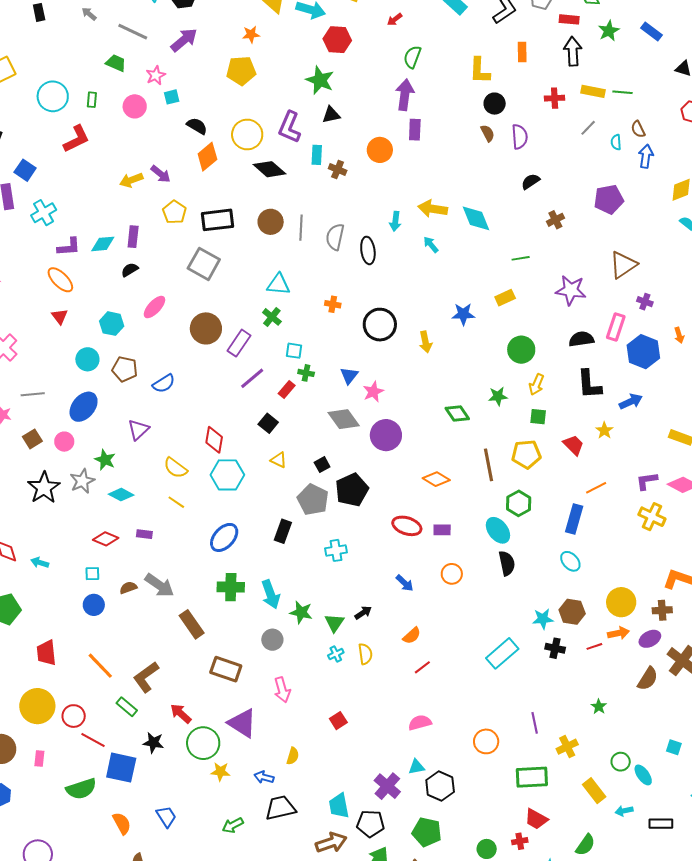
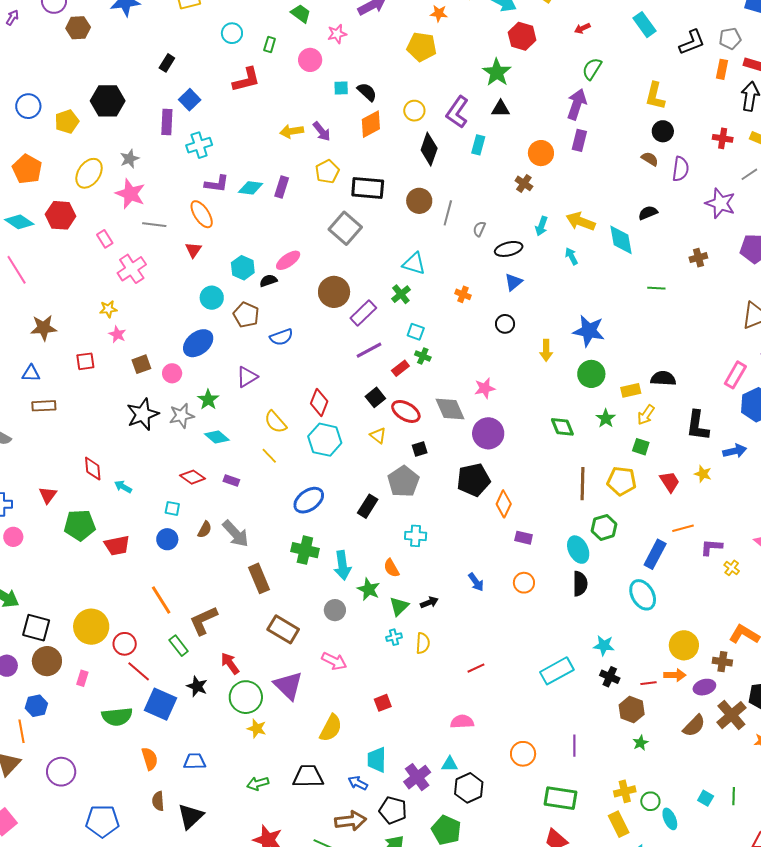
orange rectangle: (522, 52) -> (722, 69), moved
cyan circle: (53, 96) -> (232, 33), size x0.7
cyan square: (172, 97) -> (341, 88), moved
brown semicircle: (488, 133) -> (650, 159), turned -42
yellow circle: (247, 135) -> (414, 111), size x0.7
black diamond: (269, 169) -> (429, 149), turned 56
brown cross: (338, 169) -> (524, 183), moved
black semicircle: (530, 181) -> (648, 213), moved
gray semicircle: (335, 237) -> (479, 229), size x0.6
black ellipse: (368, 250) -> (509, 249), turned 72
black semicircle: (130, 270) -> (268, 281), moved
purple star: (571, 290) -> (720, 203), moved
yellow rectangle: (505, 298) -> (631, 390), moved
blue star: (463, 314) -> (589, 331), size x1.4
black circle: (380, 325) -> (505, 324), size x0.6
black semicircle: (581, 339) -> (663, 378), moved
green circle: (521, 350) -> (591, 374), moved
blue triangle: (349, 376) -> (513, 282), moved
gray line: (33, 394) -> (154, 225), moved
green star: (498, 396) -> (606, 418), turned 30
yellow star: (604, 430) -> (703, 474), turned -30
orange diamond: (436, 479) -> (504, 504), moved, turned 72
purple L-shape: (647, 481) -> (711, 547), moved
black pentagon: (352, 490) -> (474, 480), moved
yellow cross: (652, 517) -> (732, 568), size x0.6
red ellipse: (407, 526) -> (406, 411), moved
cyan ellipse: (570, 561) -> (643, 595), size x1.4
brown semicircle: (128, 588) -> (205, 530), turned 126
brown hexagon: (572, 612) -> (632, 710), moved
orange semicircle: (412, 636) -> (391, 568), moved, turned 90
red trapezoid: (46, 653) -> (117, 545), moved, turned -108
pink arrow: (282, 690) -> (334, 661), turned -60
yellow cross: (567, 747) -> (625, 791), moved
yellow semicircle: (293, 756) -> (331, 728), size x1.6
blue arrow: (264, 777) -> (358, 783), moved
cyan trapezoid: (339, 806) -> (377, 760), moved
blue trapezoid: (166, 817) -> (195, 761), turned -70

